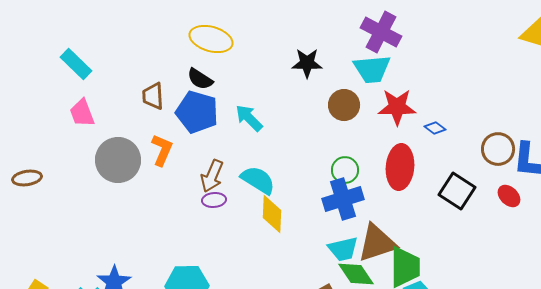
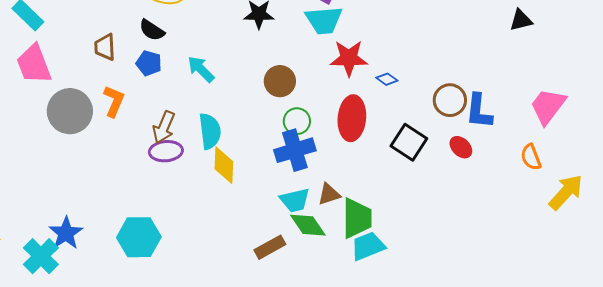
brown circle: (344, 105) -> (280, 81), moved
blue pentagon: (197, 112) -> (149, 63), size x0.6
pink trapezoid: (82, 113) -> (34, 64), size x1.4
cyan semicircle: (258, 180) -> (210, 131), turned 51
purple ellipse: (214, 200) -> (166, 151), size x1.4
brown triangle: (377, 243) -> (329, 194), size x0.6

